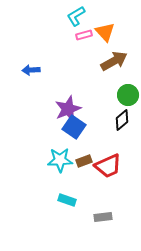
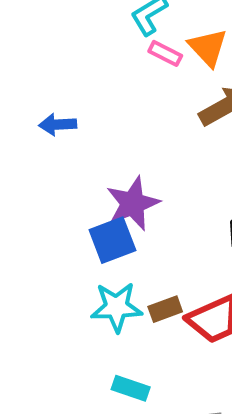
pink rectangle: (84, 35) -> (165, 53), turned 42
blue square: (74, 127) -> (112, 240), moved, turned 35

